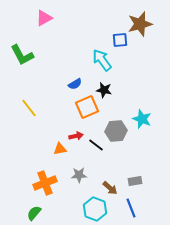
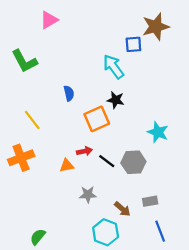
blue semicircle: (75, 84) -> (69, 93), moved, turned -72
gray hexagon: (116, 131) -> (133, 162), moved
orange cross: (45, 183) -> (21, 158), moved
blue line: (131, 208) -> (160, 231), moved

